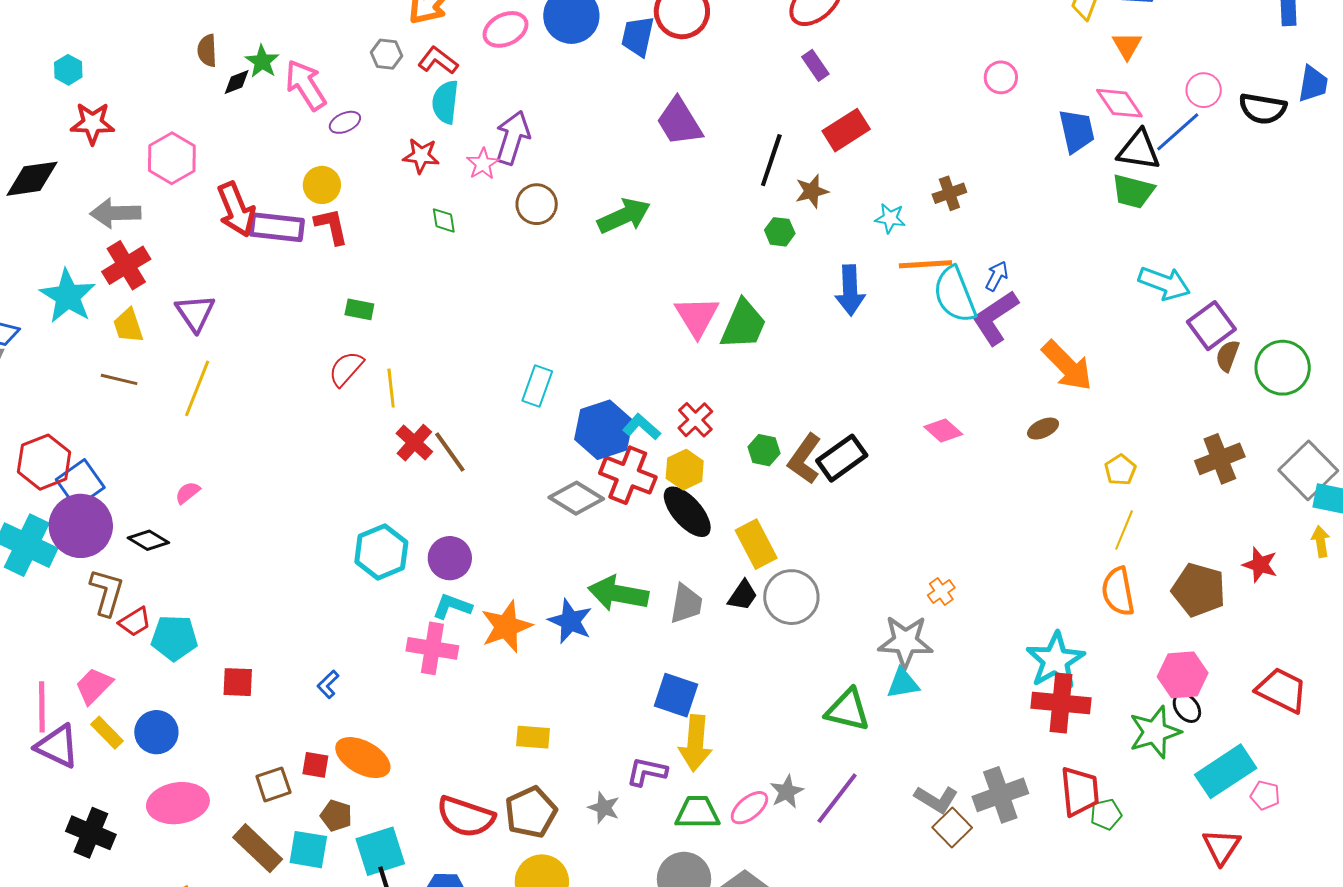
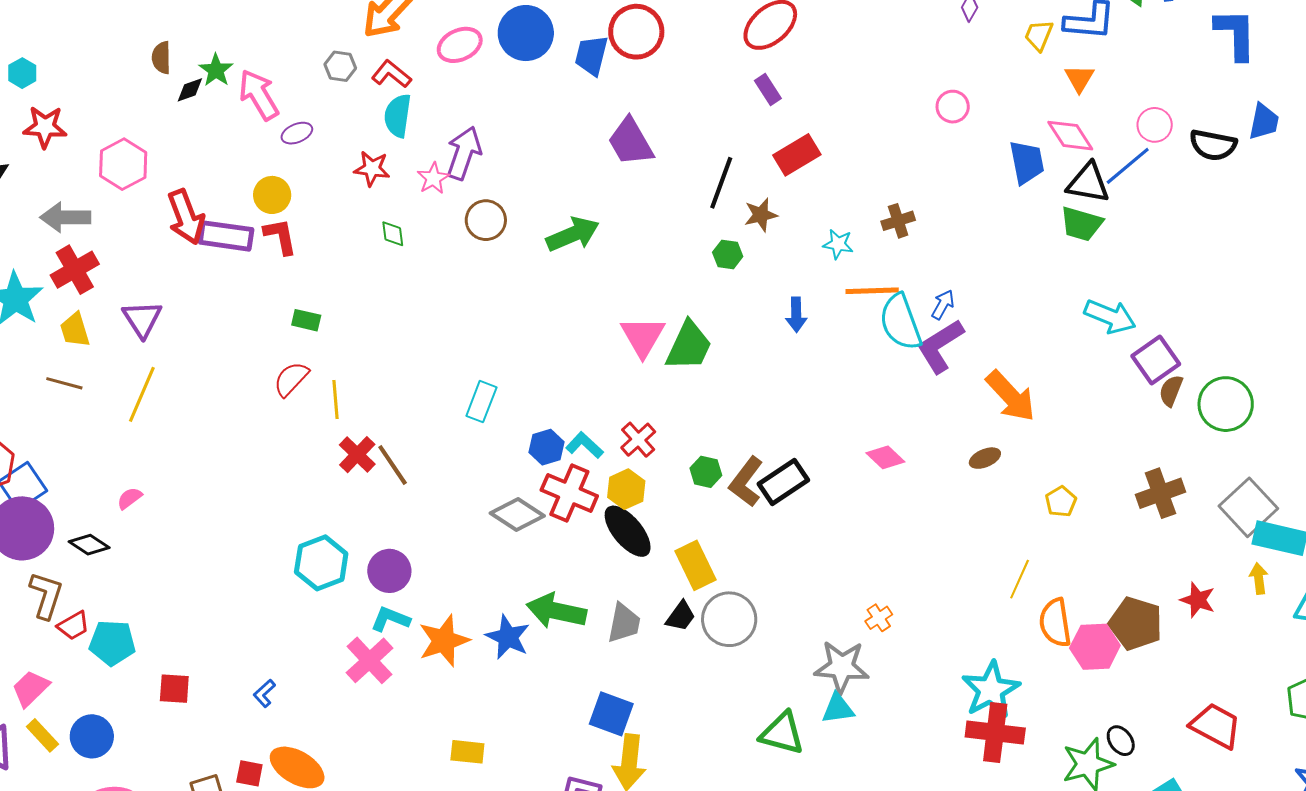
blue arrow: (850, 290) -> (796, 315), size x0.7
blue hexagon: (604, 430) -> (546, 447), size x0.6
yellow line: (1124, 530) -> (1020, 579), moved
pink cross: (432, 648) -> (369, 660), turned 36
pink hexagon: (1183, 675) -> (1095, 647), moved

